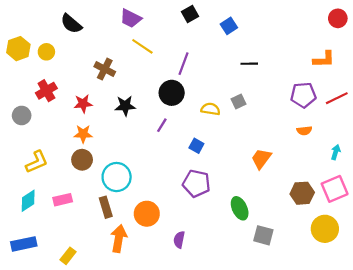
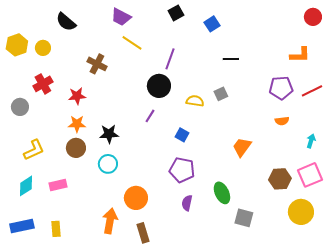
black star: (125, 106) -> (109, 134), moved
cyan circle: (117, 177) -> (108, 164), size x0.7
brown rectangle: (106, 207) -> (143, 233), moved
purple semicircle: (179, 240) -> (187, 203), moved
yellow rectangle: (68, 256) -> (56, 229), moved, turned -42

